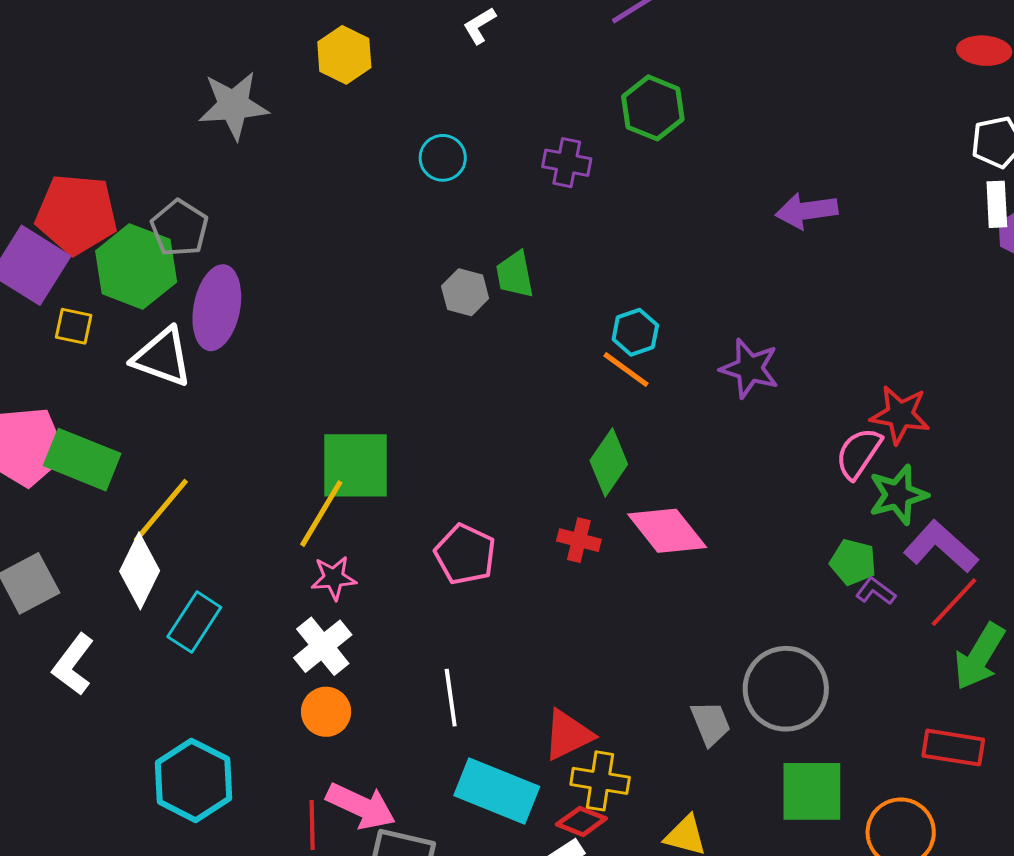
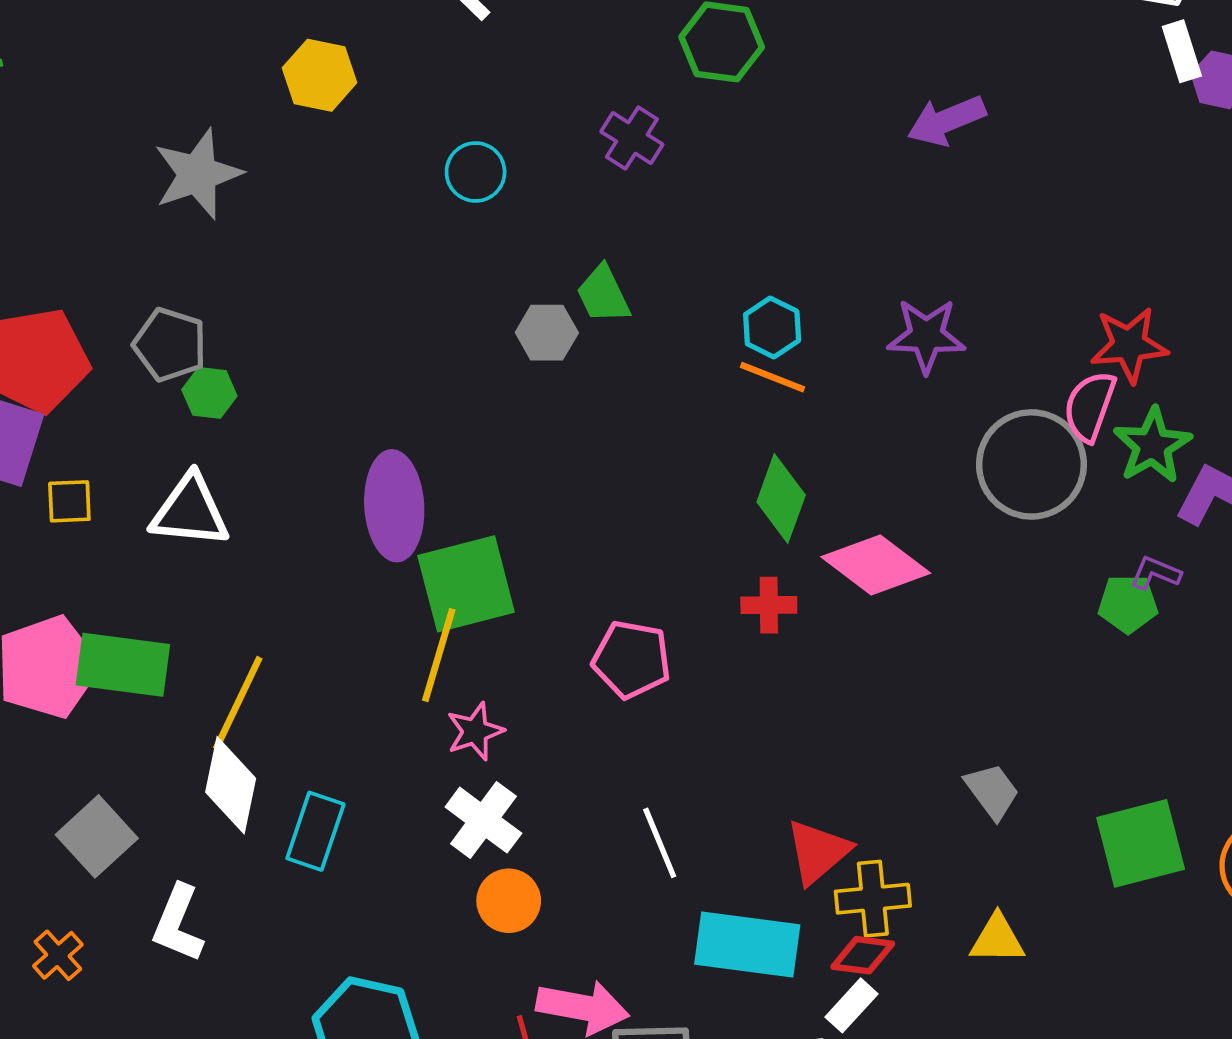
purple cross: (567, 163) -> (632, 138), turned 36
green hexagon: (136, 266) -> (209, 393), moved, size x0.5
purple ellipse: (217, 308) -> (394, 506), moved
green pentagon: (853, 562) -> (1128, 604), moved
gray circle: (786, 689) -> (1031, 464), moved

